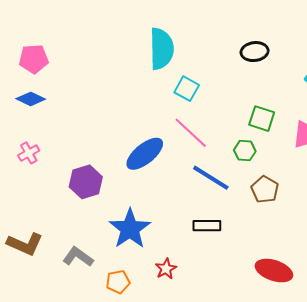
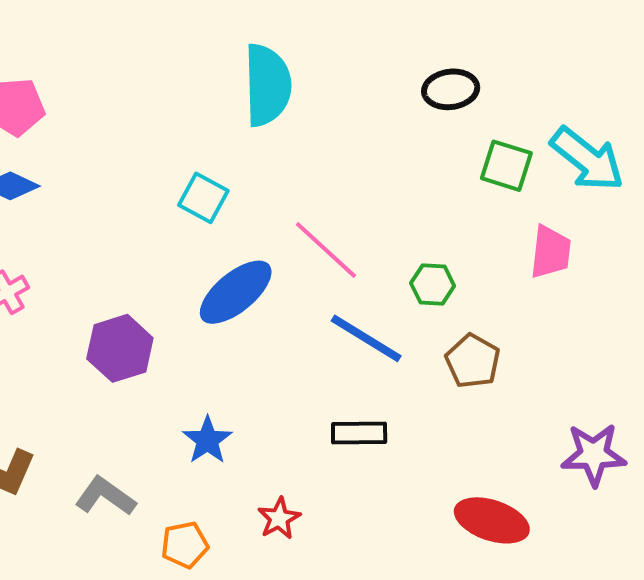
cyan square: (187, 89) -> (203, 198), moved
green square: (262, 119) -> (506, 166), moved
blue star: (130, 229) -> (207, 440), size x0.6

